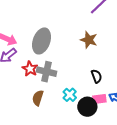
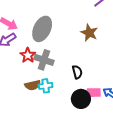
black semicircle: (97, 76) -> (77, 72), moved
cyan cross: (70, 95) -> (46, 86), moved, turned 32
brown semicircle: (38, 98) -> (33, 85), turned -126

